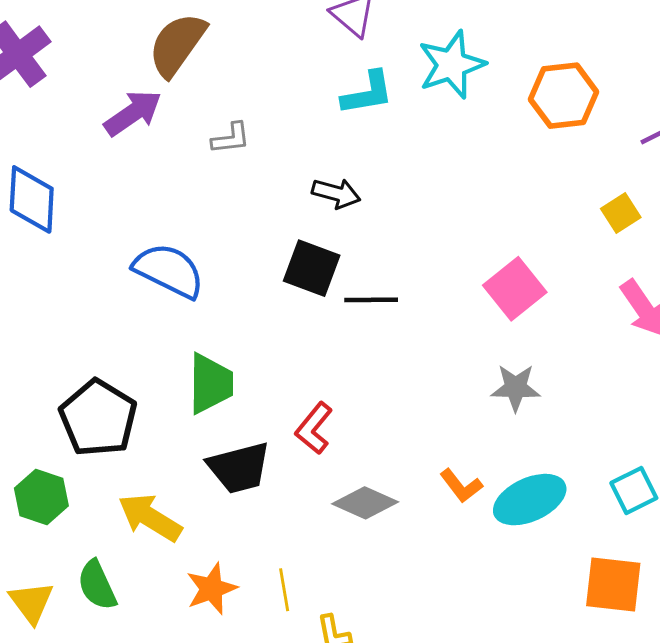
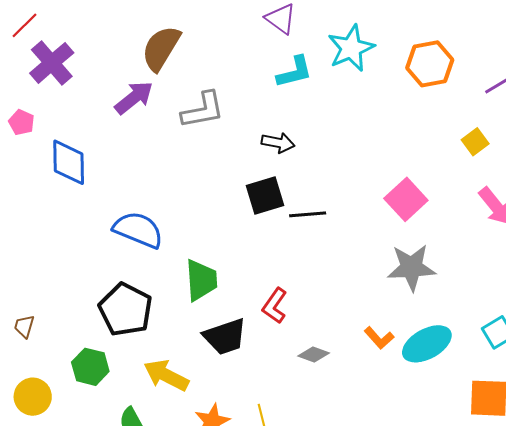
gray L-shape: (231, 138) -> (203, 110), size x1.6
black square: (312, 268) -> (265, 195), turned -33
blue semicircle: (169, 271) -> (138, 230), moved
gray star: (516, 388) -> (411, 268), size x1.4
gray diamond: (365, 503) -> (314, 354), size x0.7

